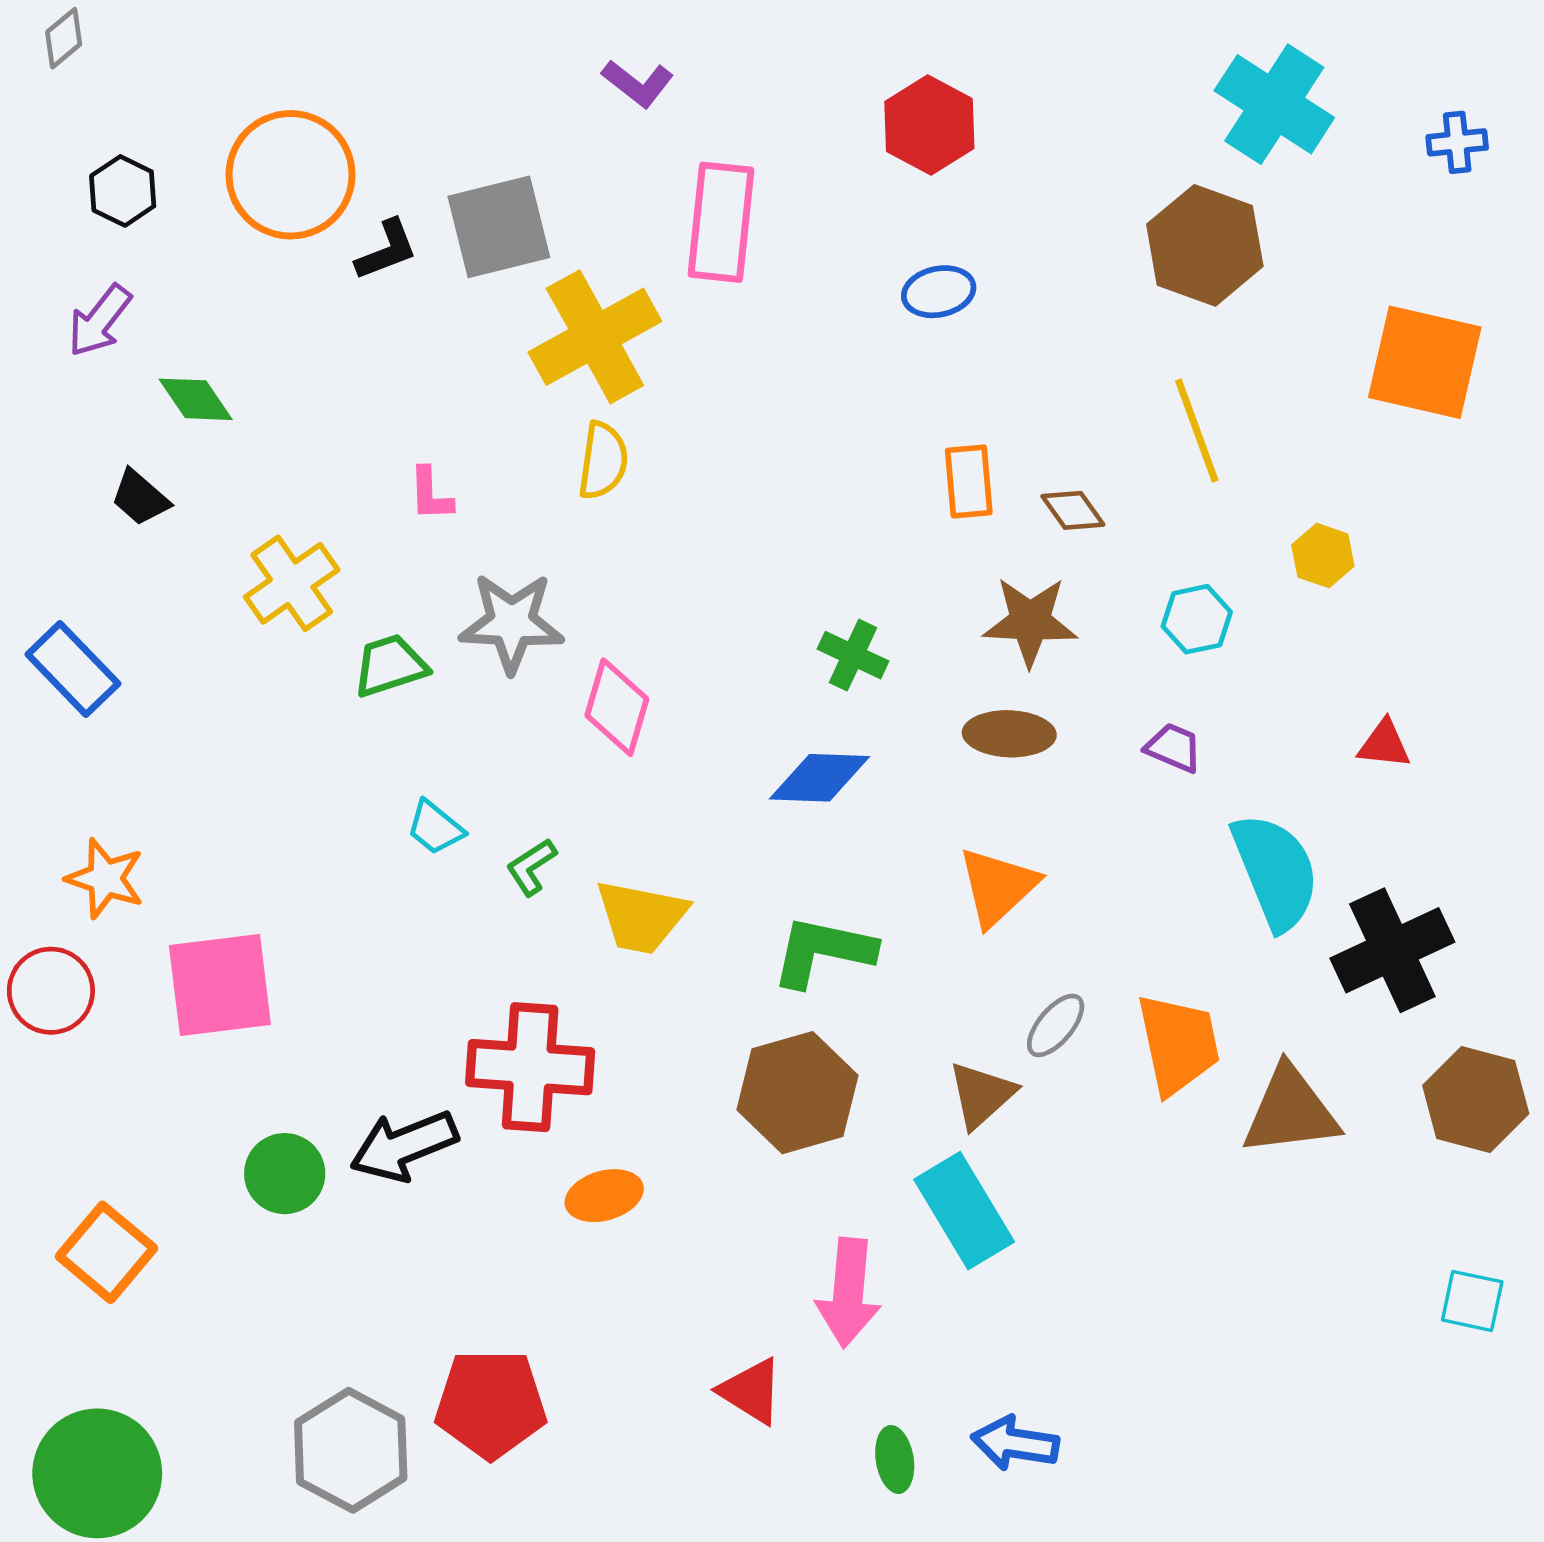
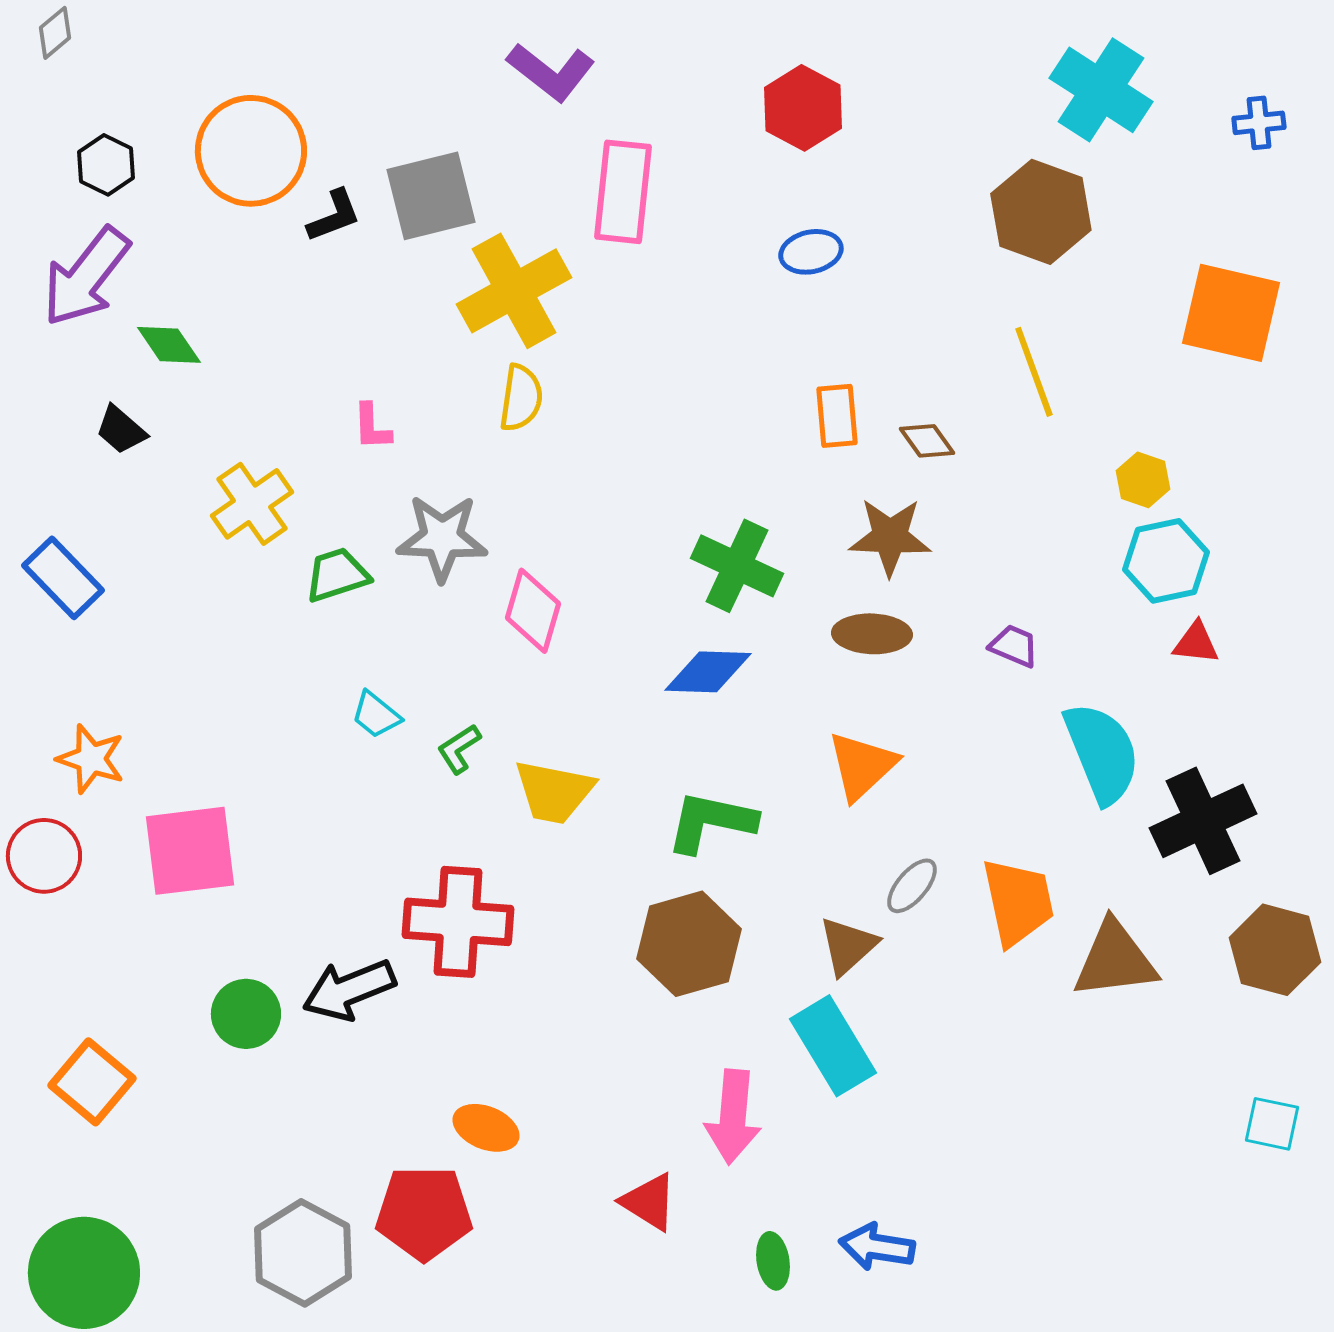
purple L-shape: (638, 83) -> (551, 72), size x1.4
purple arrow: (100, 321) -> (86, 277), size x1.6
cyan hexagon: (1197, 619) -> (1166, 561), moved, size x1.4
green cross: (853, 655) -> (737, 566), size x1.5
orange ellipse: (604, 1196) -> (486, 1128), moved, turned 38

